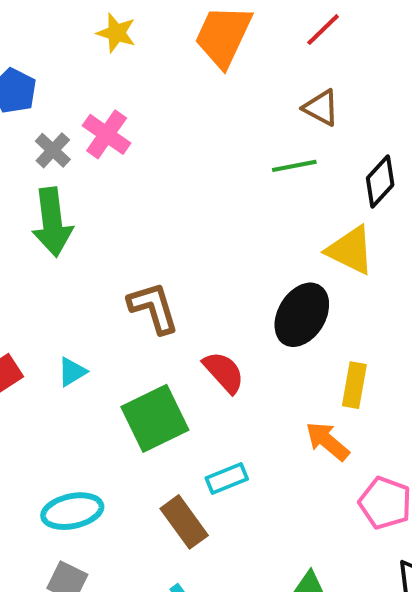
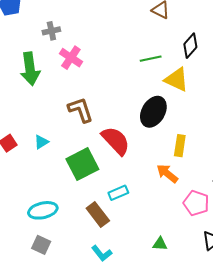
pink cross: (107, 134) -> (71, 58), moved
gray cross: (53, 150) -> (51, 31), moved, turned 36
green line: (294, 166) -> (151, 59), moved
red semicircle: (224, 372) -> (116, 141), size x1.4

